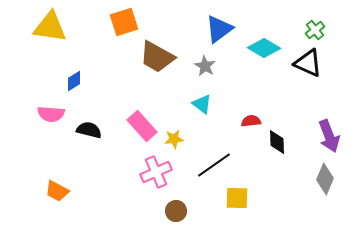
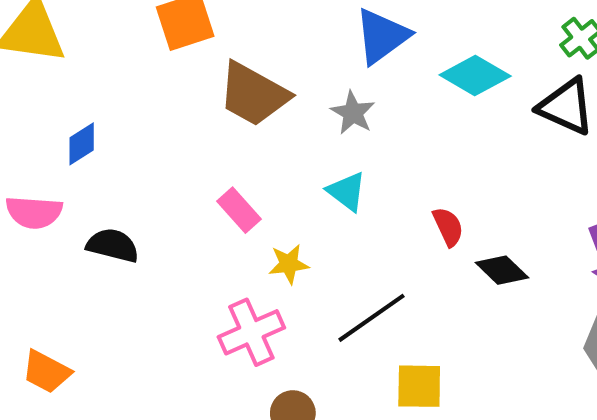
red semicircle: (251, 121) -> (448, 227), turned 72
pink rectangle: (142, 126) -> (239, 210), moved, size x0.7
black diamond: (277, 142) -> (502, 270), turned -45

